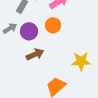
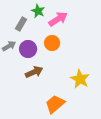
yellow star: (81, 61) -> (80, 79), turned 30

